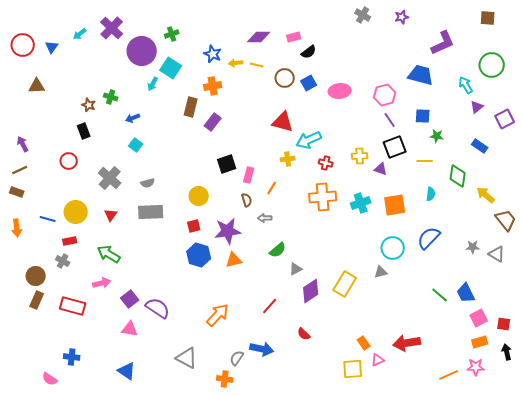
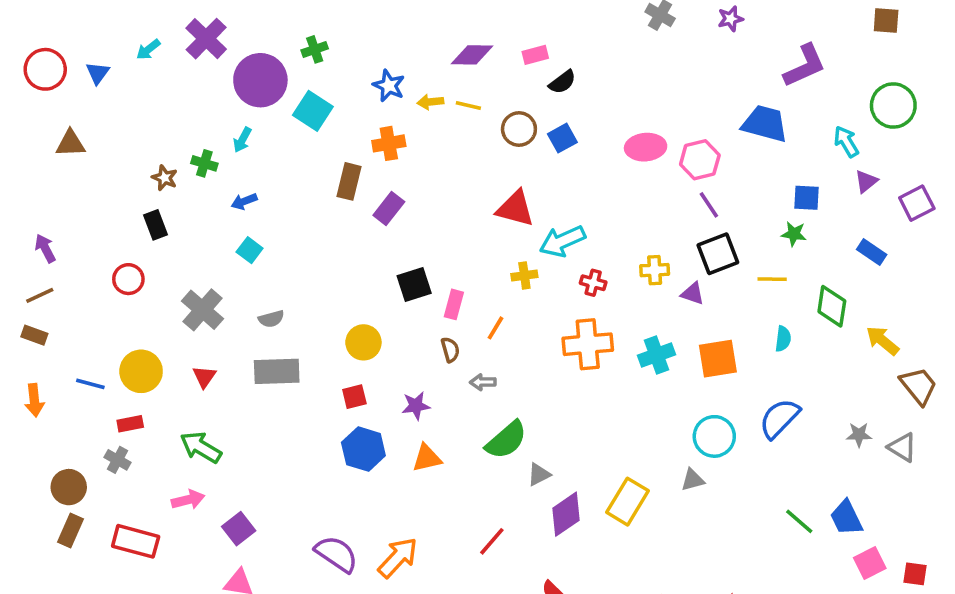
cyan arrow: (153, 84) -> (242, 140), moved
pink ellipse: (340, 91) -> (646, 147), moved
blue square: (423, 116) -> (807, 198), moved
purple star: (228, 231) -> (416, 406), size x0.6
green semicircle: (278, 250) -> (506, 440), size x1.4
purple semicircle: (158, 308) -> (336, 554), moved

